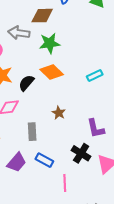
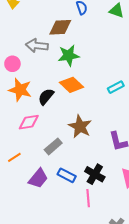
brown star: (59, 113) -> (80, 126), size x1.6
gray rectangle: (32, 132) -> (53, 146), turned 54
black cross: (81, 153) -> (95, 174), moved

